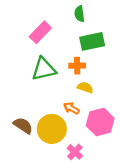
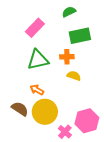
green semicircle: (79, 14) -> (69, 12), turned 72
orange arrow: (71, 108) -> (37, 90), moved
pink hexagon: (100, 122) -> (87, 121), moved

